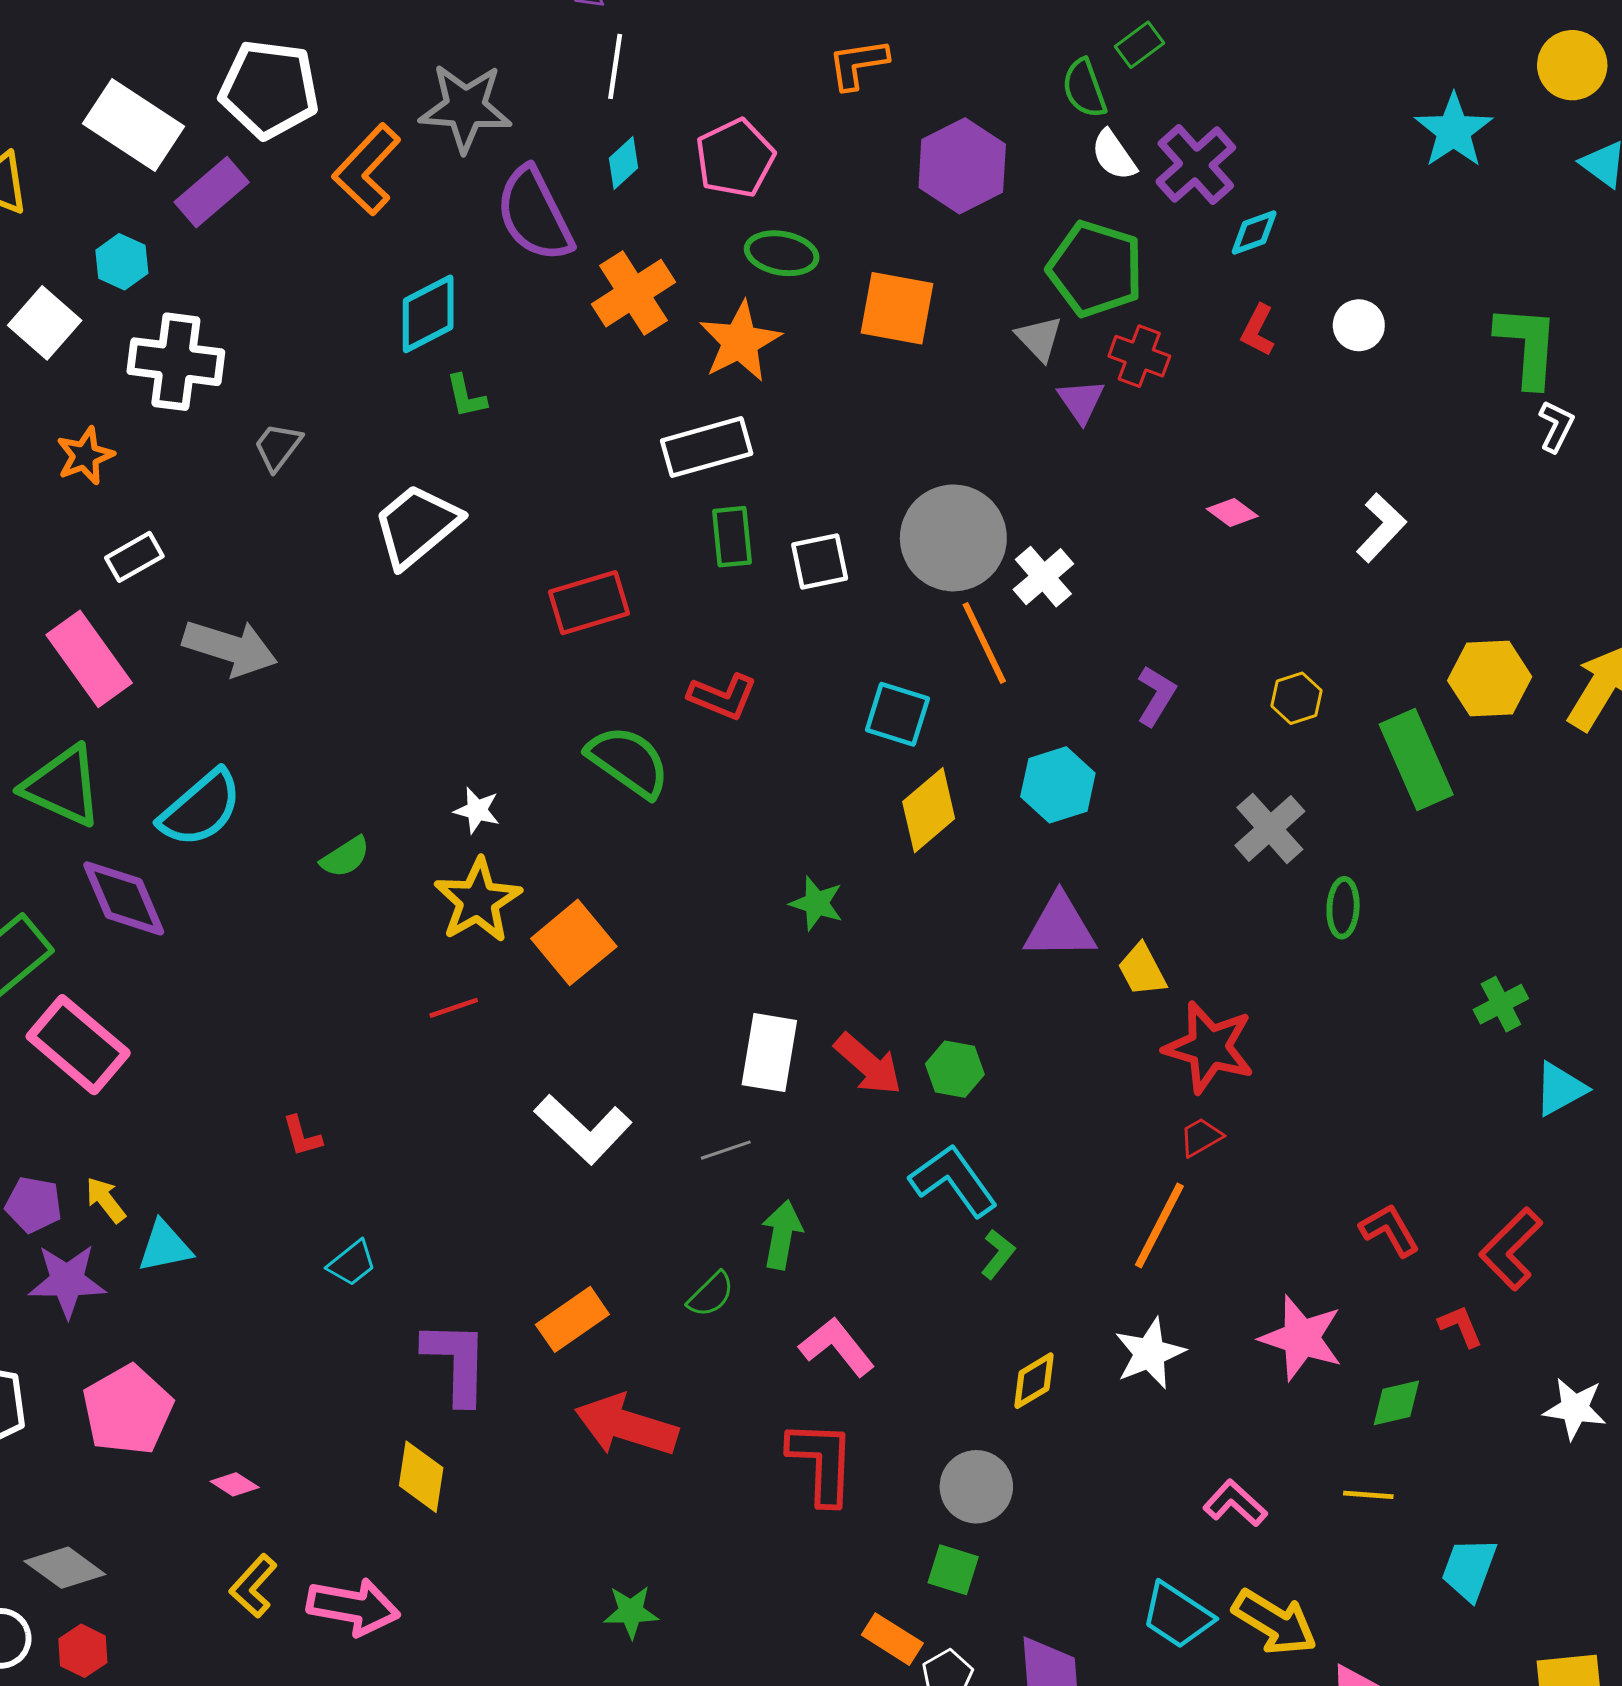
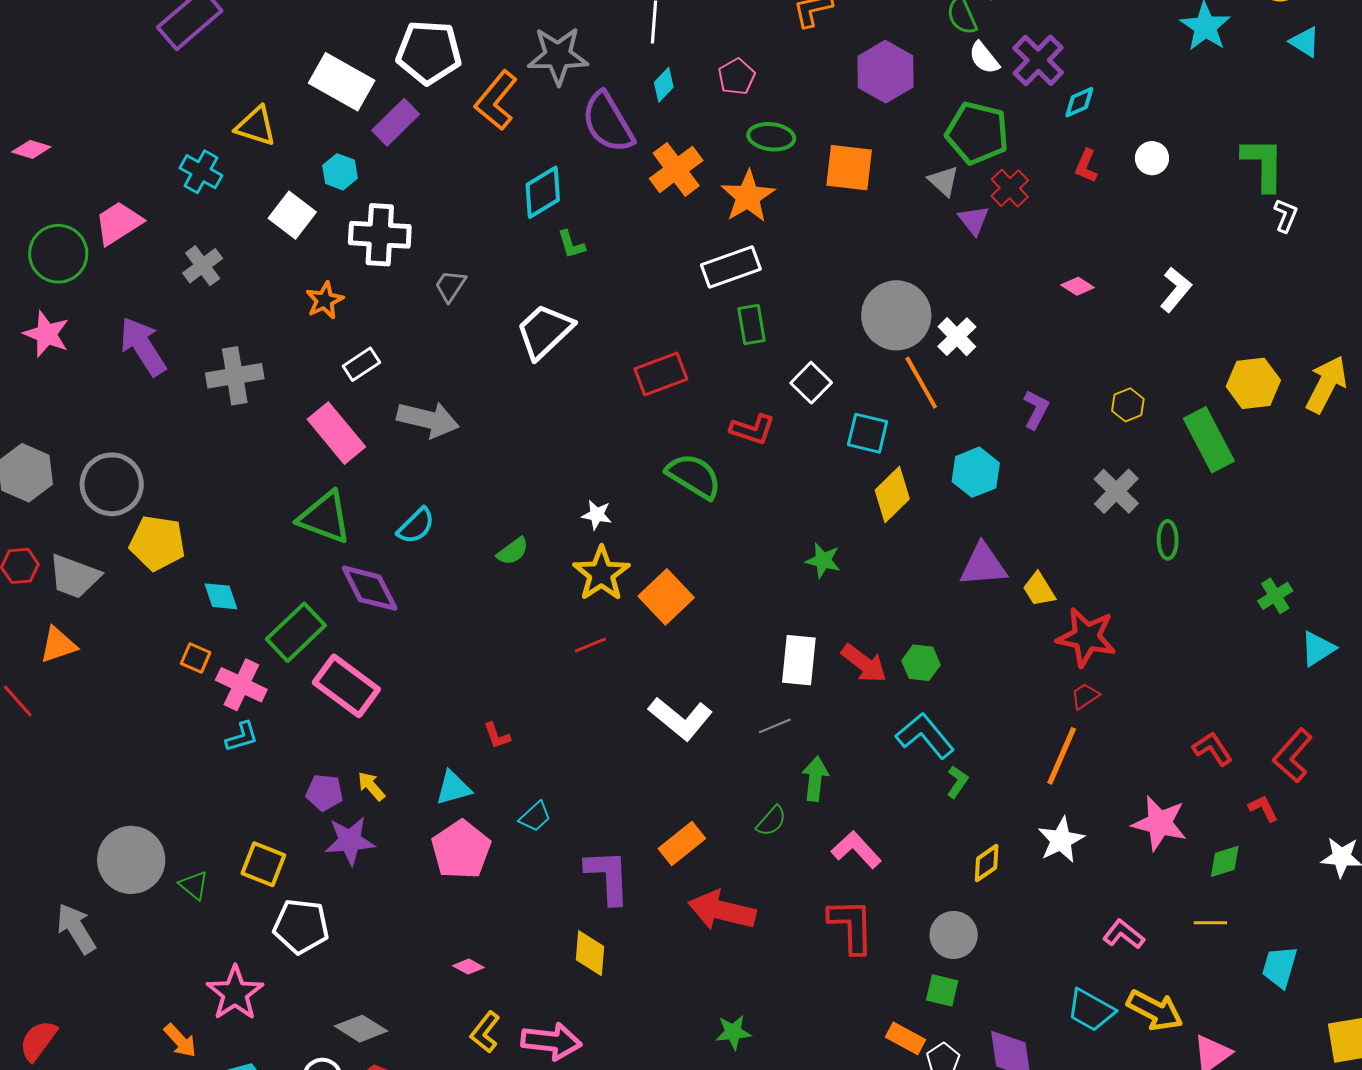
pink pentagon: (735, 158) -> (737, 77), size x0.7
red cross: (1139, 356) -> (1010, 188), turned 30
white square: (820, 562) -> (811, 383), moved, turned -30
cyan semicircle: (201, 808) -> (416, 526), size x0.7
cyan triangle: (165, 1247) -> (453, 788), moved
pink pentagon: (128, 1410) -> (461, 850), moved

